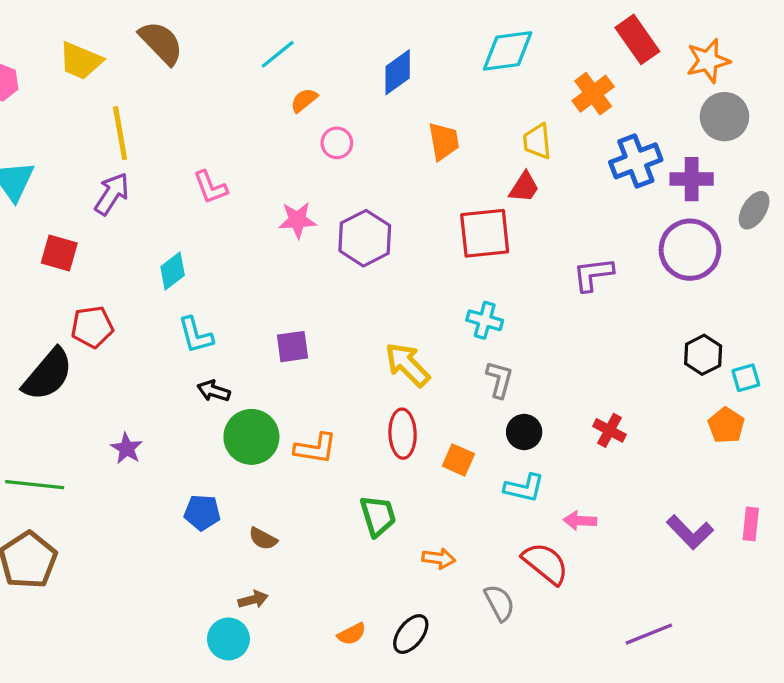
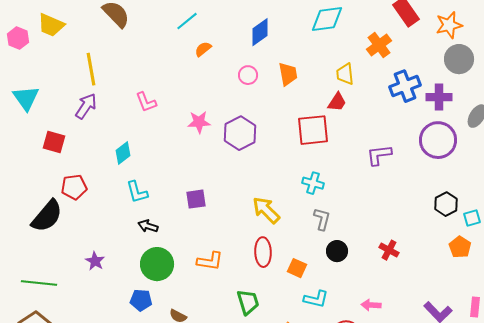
yellow trapezoid: (81, 61) -> (51, 25), moved
pink circle: (337, 143) -> (248, 75), moved
green circle: (251, 437) -> (157, 264), moved
cyan L-shape: (524, 488) -> (316, 299), moved

